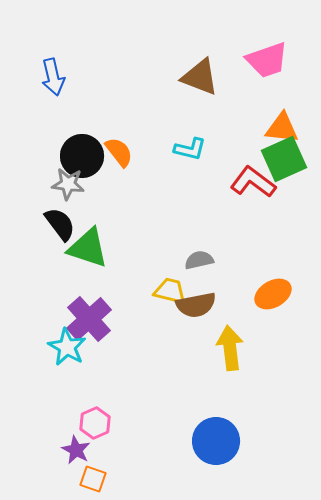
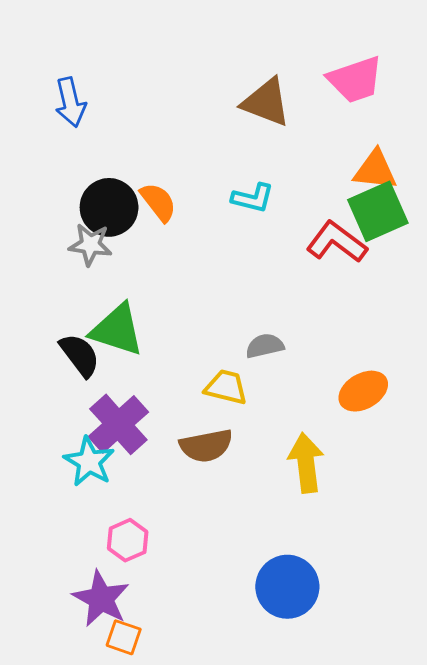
black semicircle: (60, 224) -> (80, 355), moved
brown semicircle: (196, 305) -> (206, 446), moved
pink hexagon: (95, 423) -> (128, 540), moved
purple star: (76, 450) -> (101, 599), size x1.5

